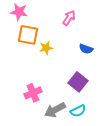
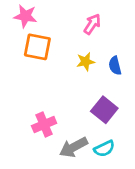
yellow star: (46, 48) -> (86, 62), moved
blue semicircle: (86, 49) -> (115, 66), turned 56

